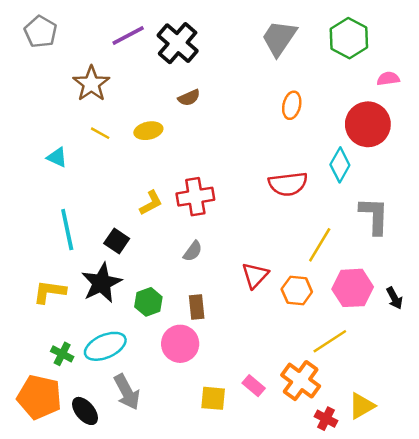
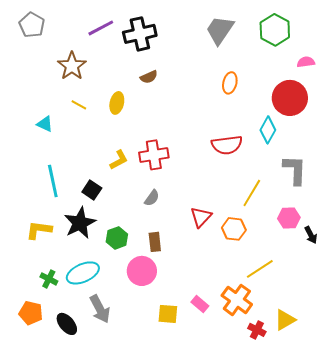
black cross: (178, 43) -> (140, 34), turned 36
yellow ellipse: (148, 131) -> (117, 103), turned -65
pink hexagon: (353, 288) -> (289, 218), moved, size x0.7
orange pentagon: (39, 397) -> (31, 313), size x0.7

